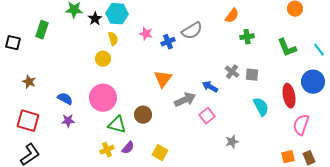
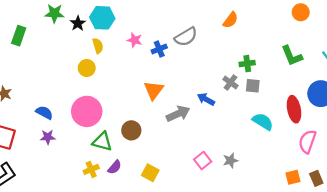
green cross: (247, 37) -> (247, 64), moved
cyan semicircle: (261, 107) -> (263, 121), turned -30
pink square: (207, 116) -> (203, 160), moved

